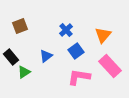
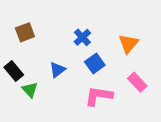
pink rectangle: (110, 66) -> (137, 82), size x0.7
green triangle: (24, 72) -> (30, 90), turned -40

